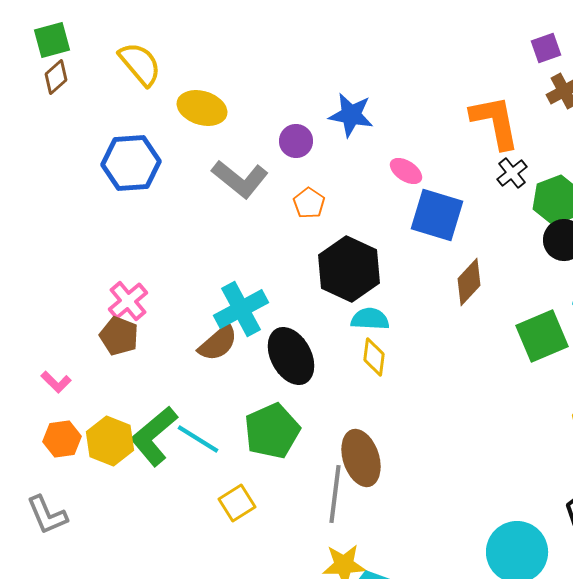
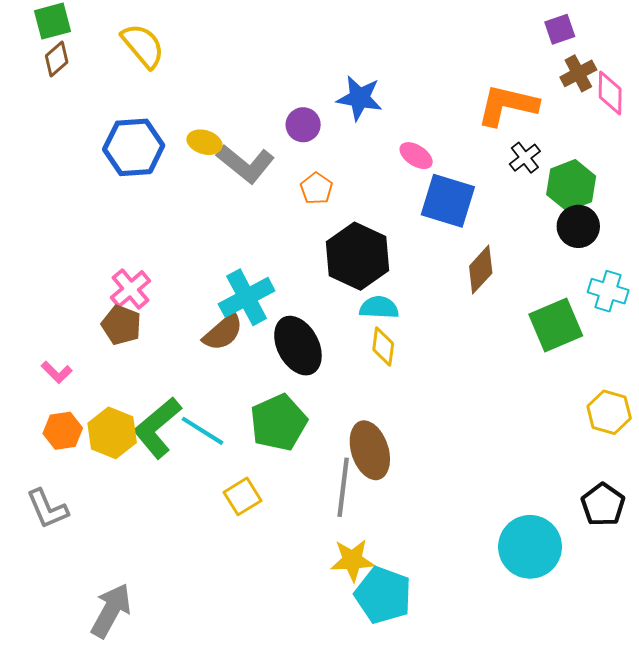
yellow ellipse: (202, 108) -> (204, 142), moved, size x0.7
orange L-shape: (495, 122) -> (507, 105), turned -66

